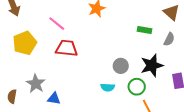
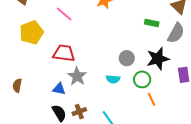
gray semicircle: (169, 39) -> (176, 33), size x1.5
red trapezoid: (67, 48) -> (64, 53), moved
gray star: (36, 84) -> (77, 76), moved

